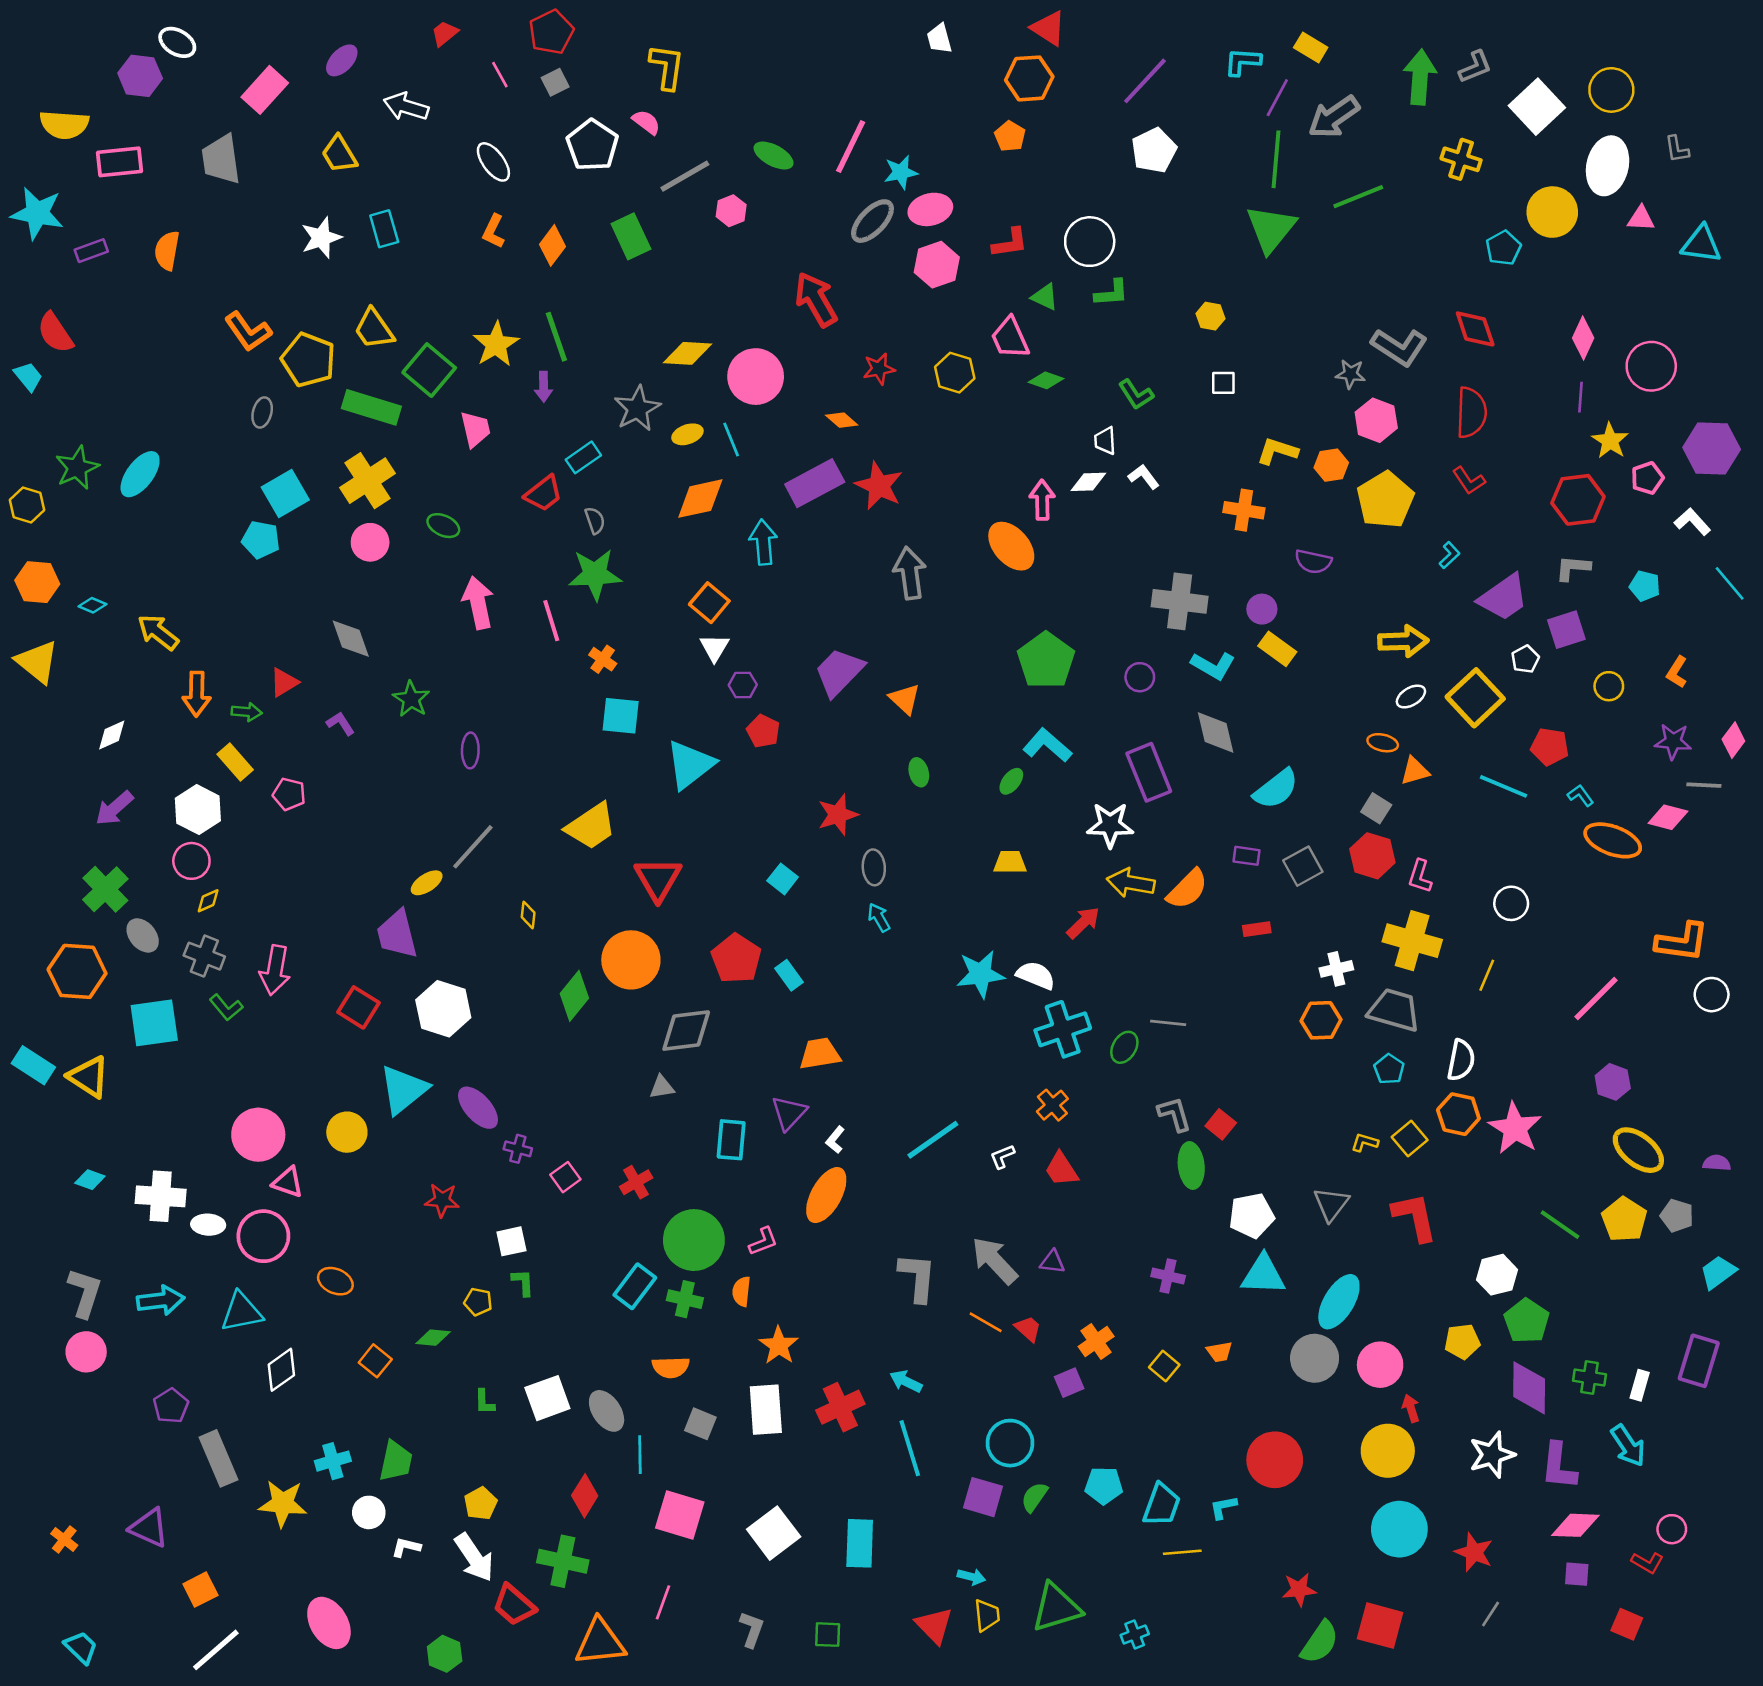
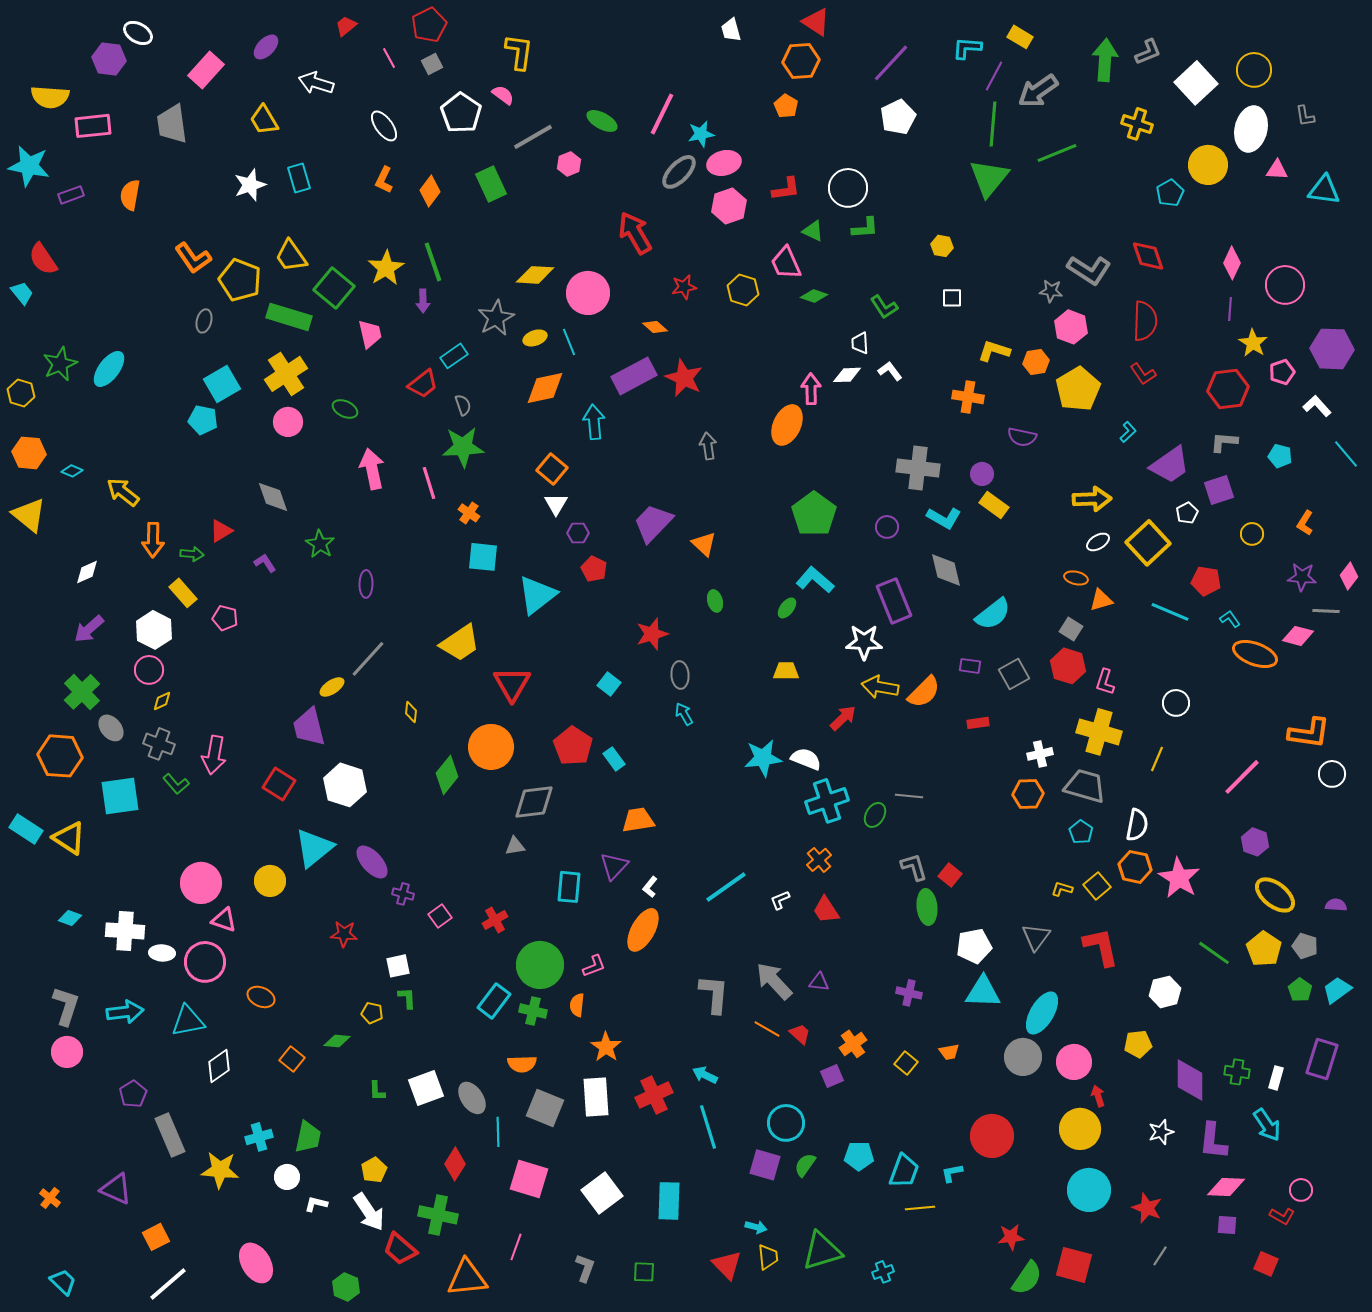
orange ellipse: (1011, 546) -> (787, 425), turned 66
gray arrow: (910, 573) -> (708, 446), size x0.7
green pentagon: (1527, 1321) -> (1300, 990), moved, size x0.7
gray square: (700, 1424) -> (545, 1108), size x1.5
white star: (1492, 1455) -> (1161, 1132), size x0.7

